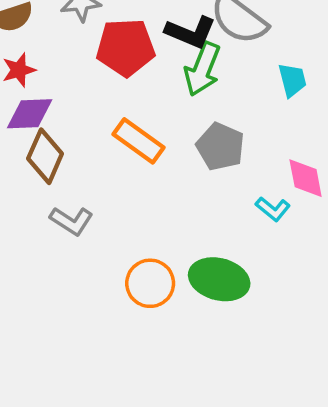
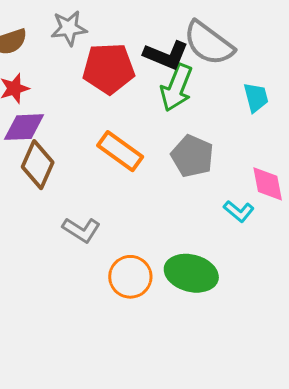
gray L-shape: (72, 221) -> (81, 230), moved

